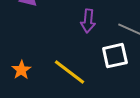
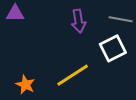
yellow line: (70, 72) -> (73, 75), turned -56

